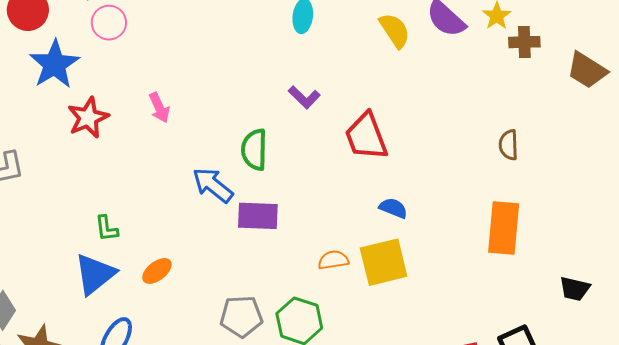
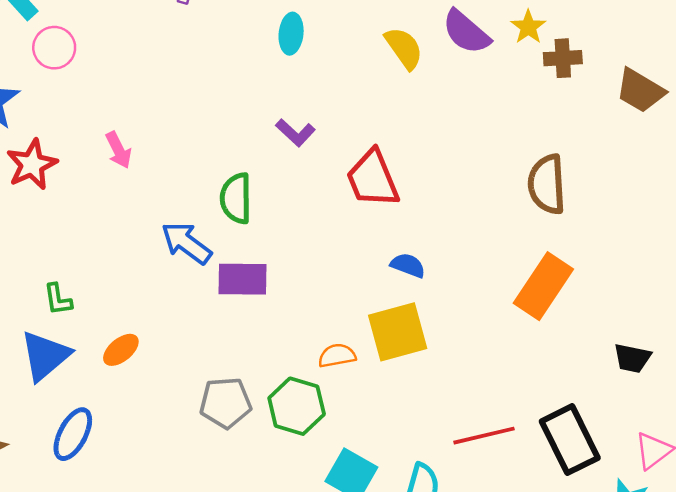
brown semicircle: (509, 145) -> (547, 184), size x1.6
orange rectangle: (504, 228) -> (543, 286), turned 30
orange semicircle: (333, 260) -> (337, 356), moved

